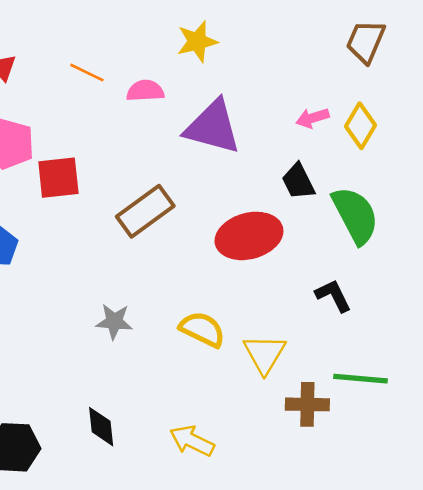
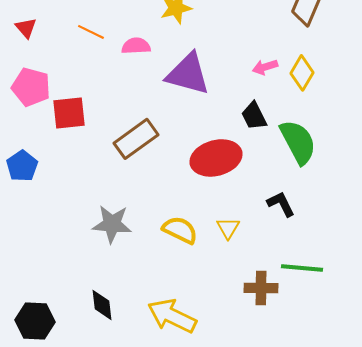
gray star: (114, 322) -> (112, 224), size x1.4
yellow triangle: (265, 354) -> (228, 228), moved, size x0.7
yellow arrow: (192, 441) -> (172, 316), size x1.4

